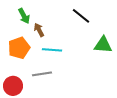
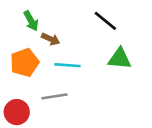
brown arrow: (39, 30) -> (51, 39), turned 144
green triangle: (103, 45) -> (120, 59), moved

